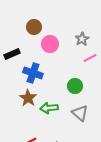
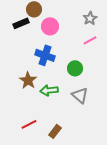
gray star: (82, 39) -> (90, 18), moved
black rectangle: (12, 54) -> (21, 23), moved
blue cross: (33, 73) -> (45, 55), moved

